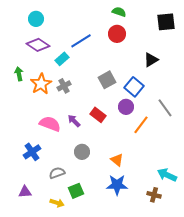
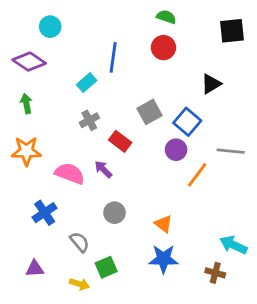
blue line: (81, 41) -> (113, 57), turned -50
purple diamond: (38, 45) -> (29, 62), moved
orange star: (41, 84) -> (26, 151), moved, turned 30
gray line: (165, 108) -> (231, 151), turned -48
red rectangle: (98, 115) -> (120, 141), moved
gray semicircle: (57, 173) -> (80, 242), turned 70

